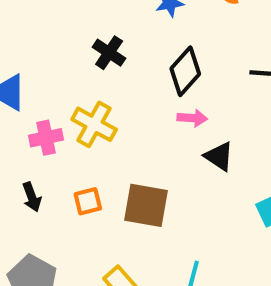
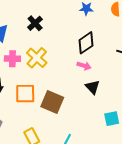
black cross: (109, 53) -> (35, 23), moved
orange square: (88, 201) -> (25, 94), size x1.5

